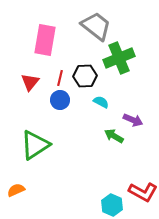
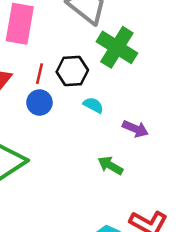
green cross: (119, 58) -> (117, 47), turned -36
green arrow: (114, 136) -> (110, 166), moved

